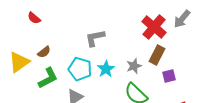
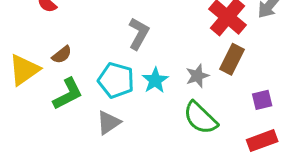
gray L-shape: (95, 38) -> (139, 34), turned 130
purple square: (169, 76) -> (262, 100), moved

